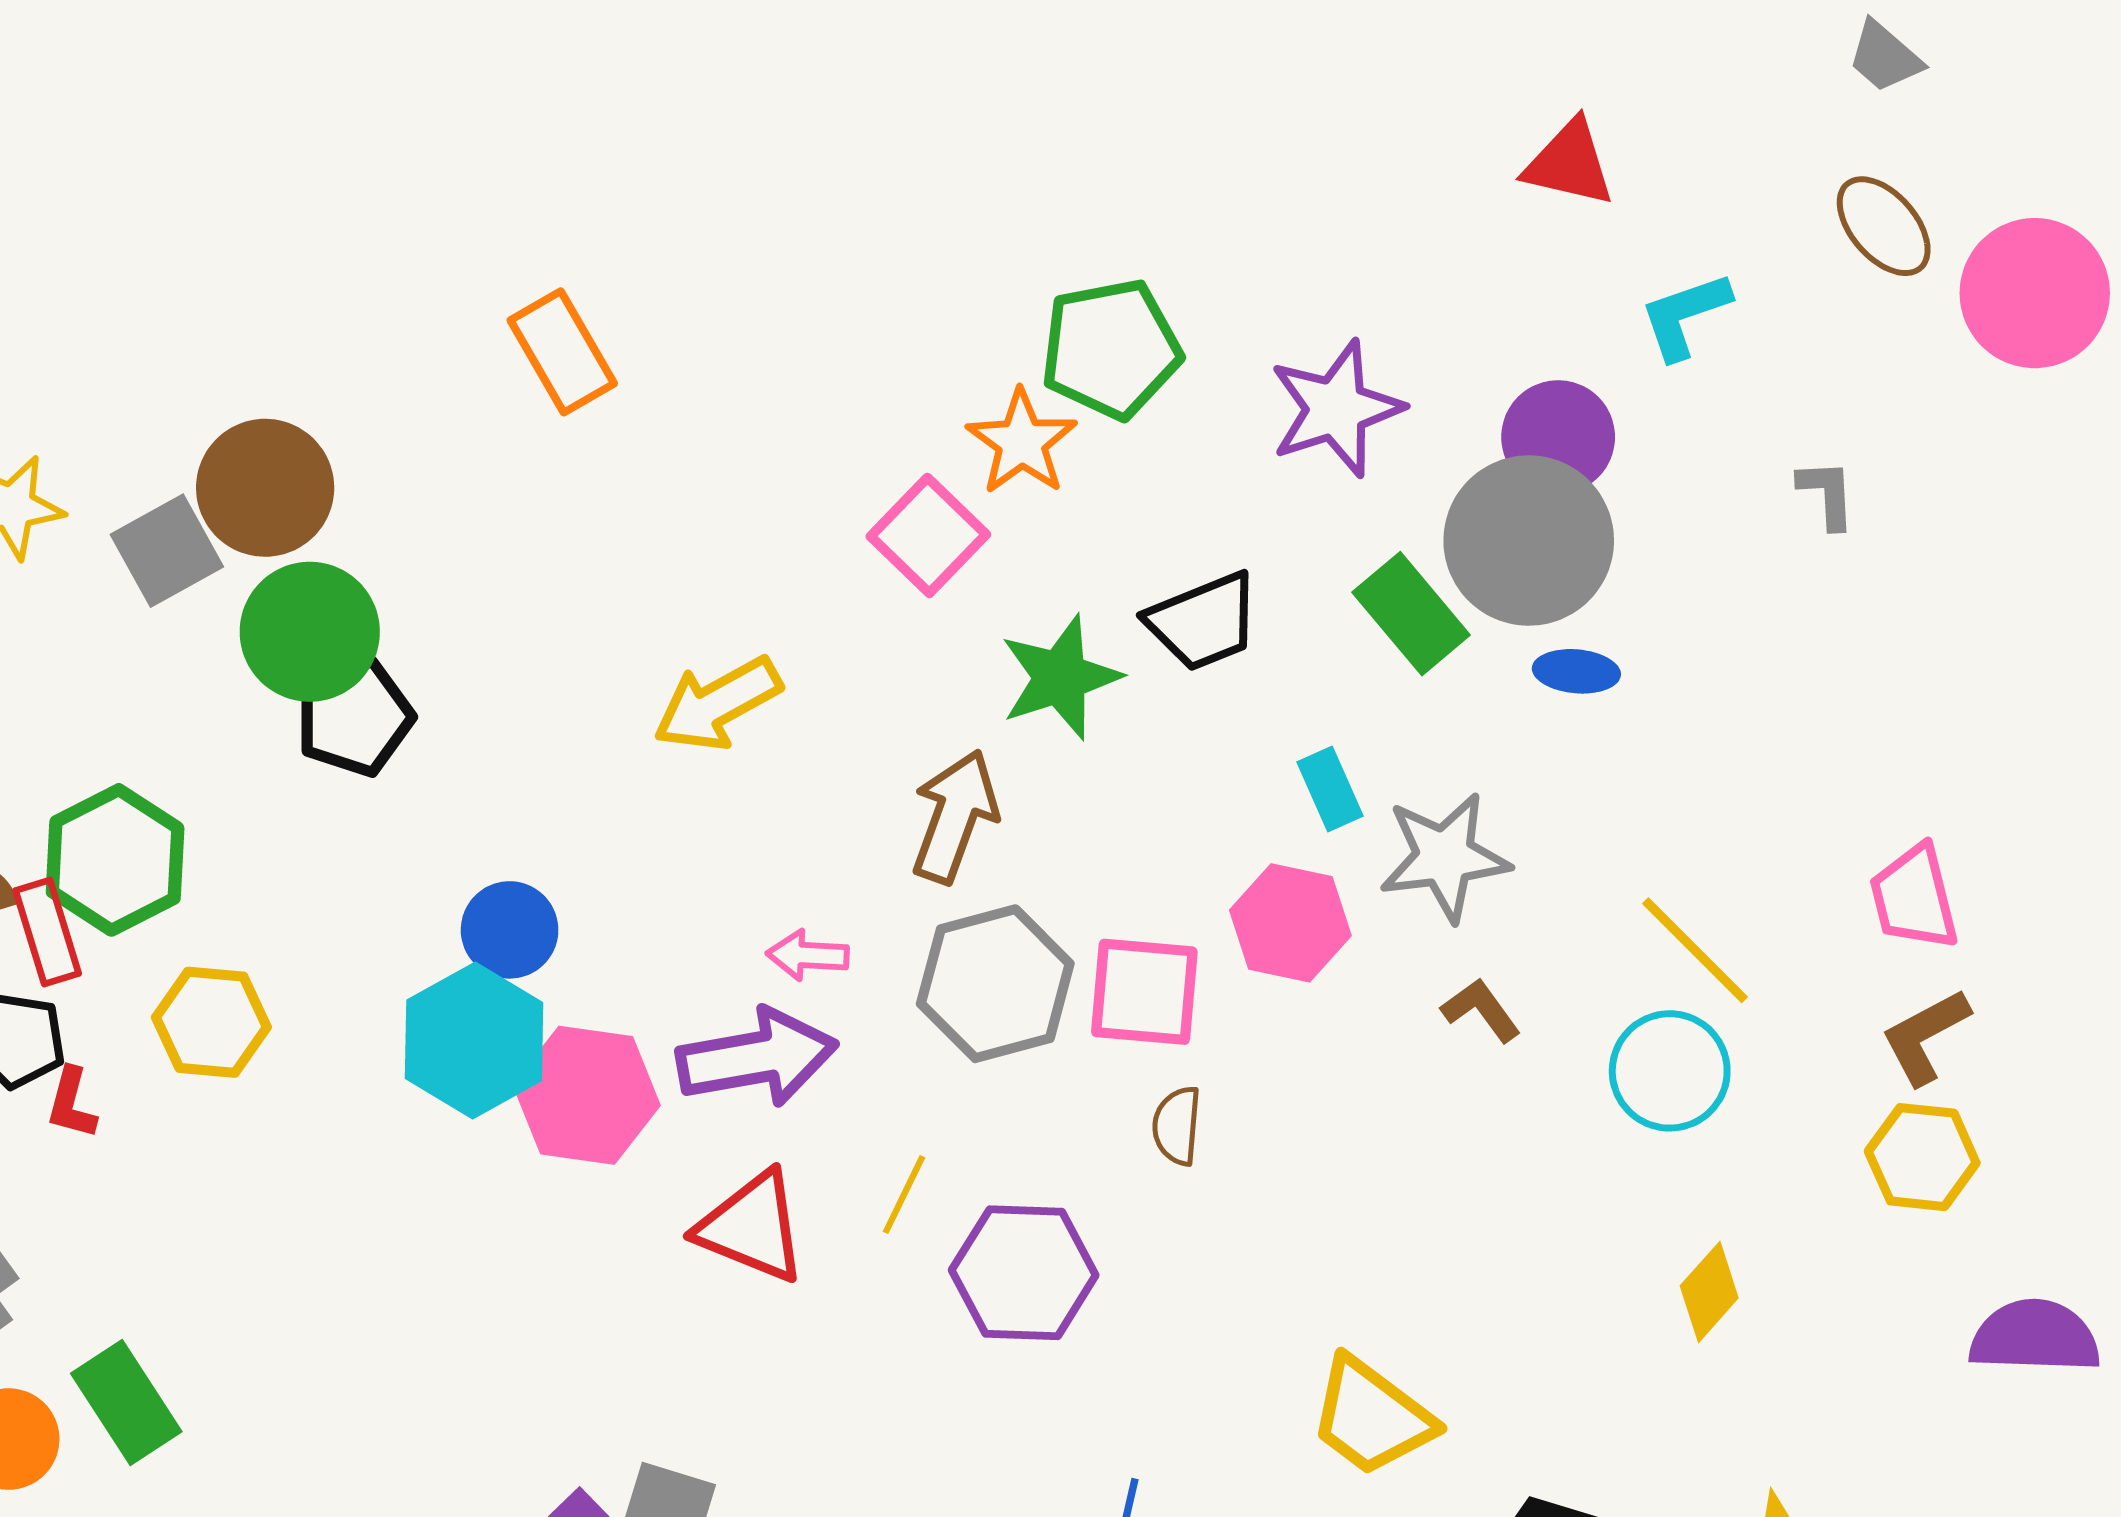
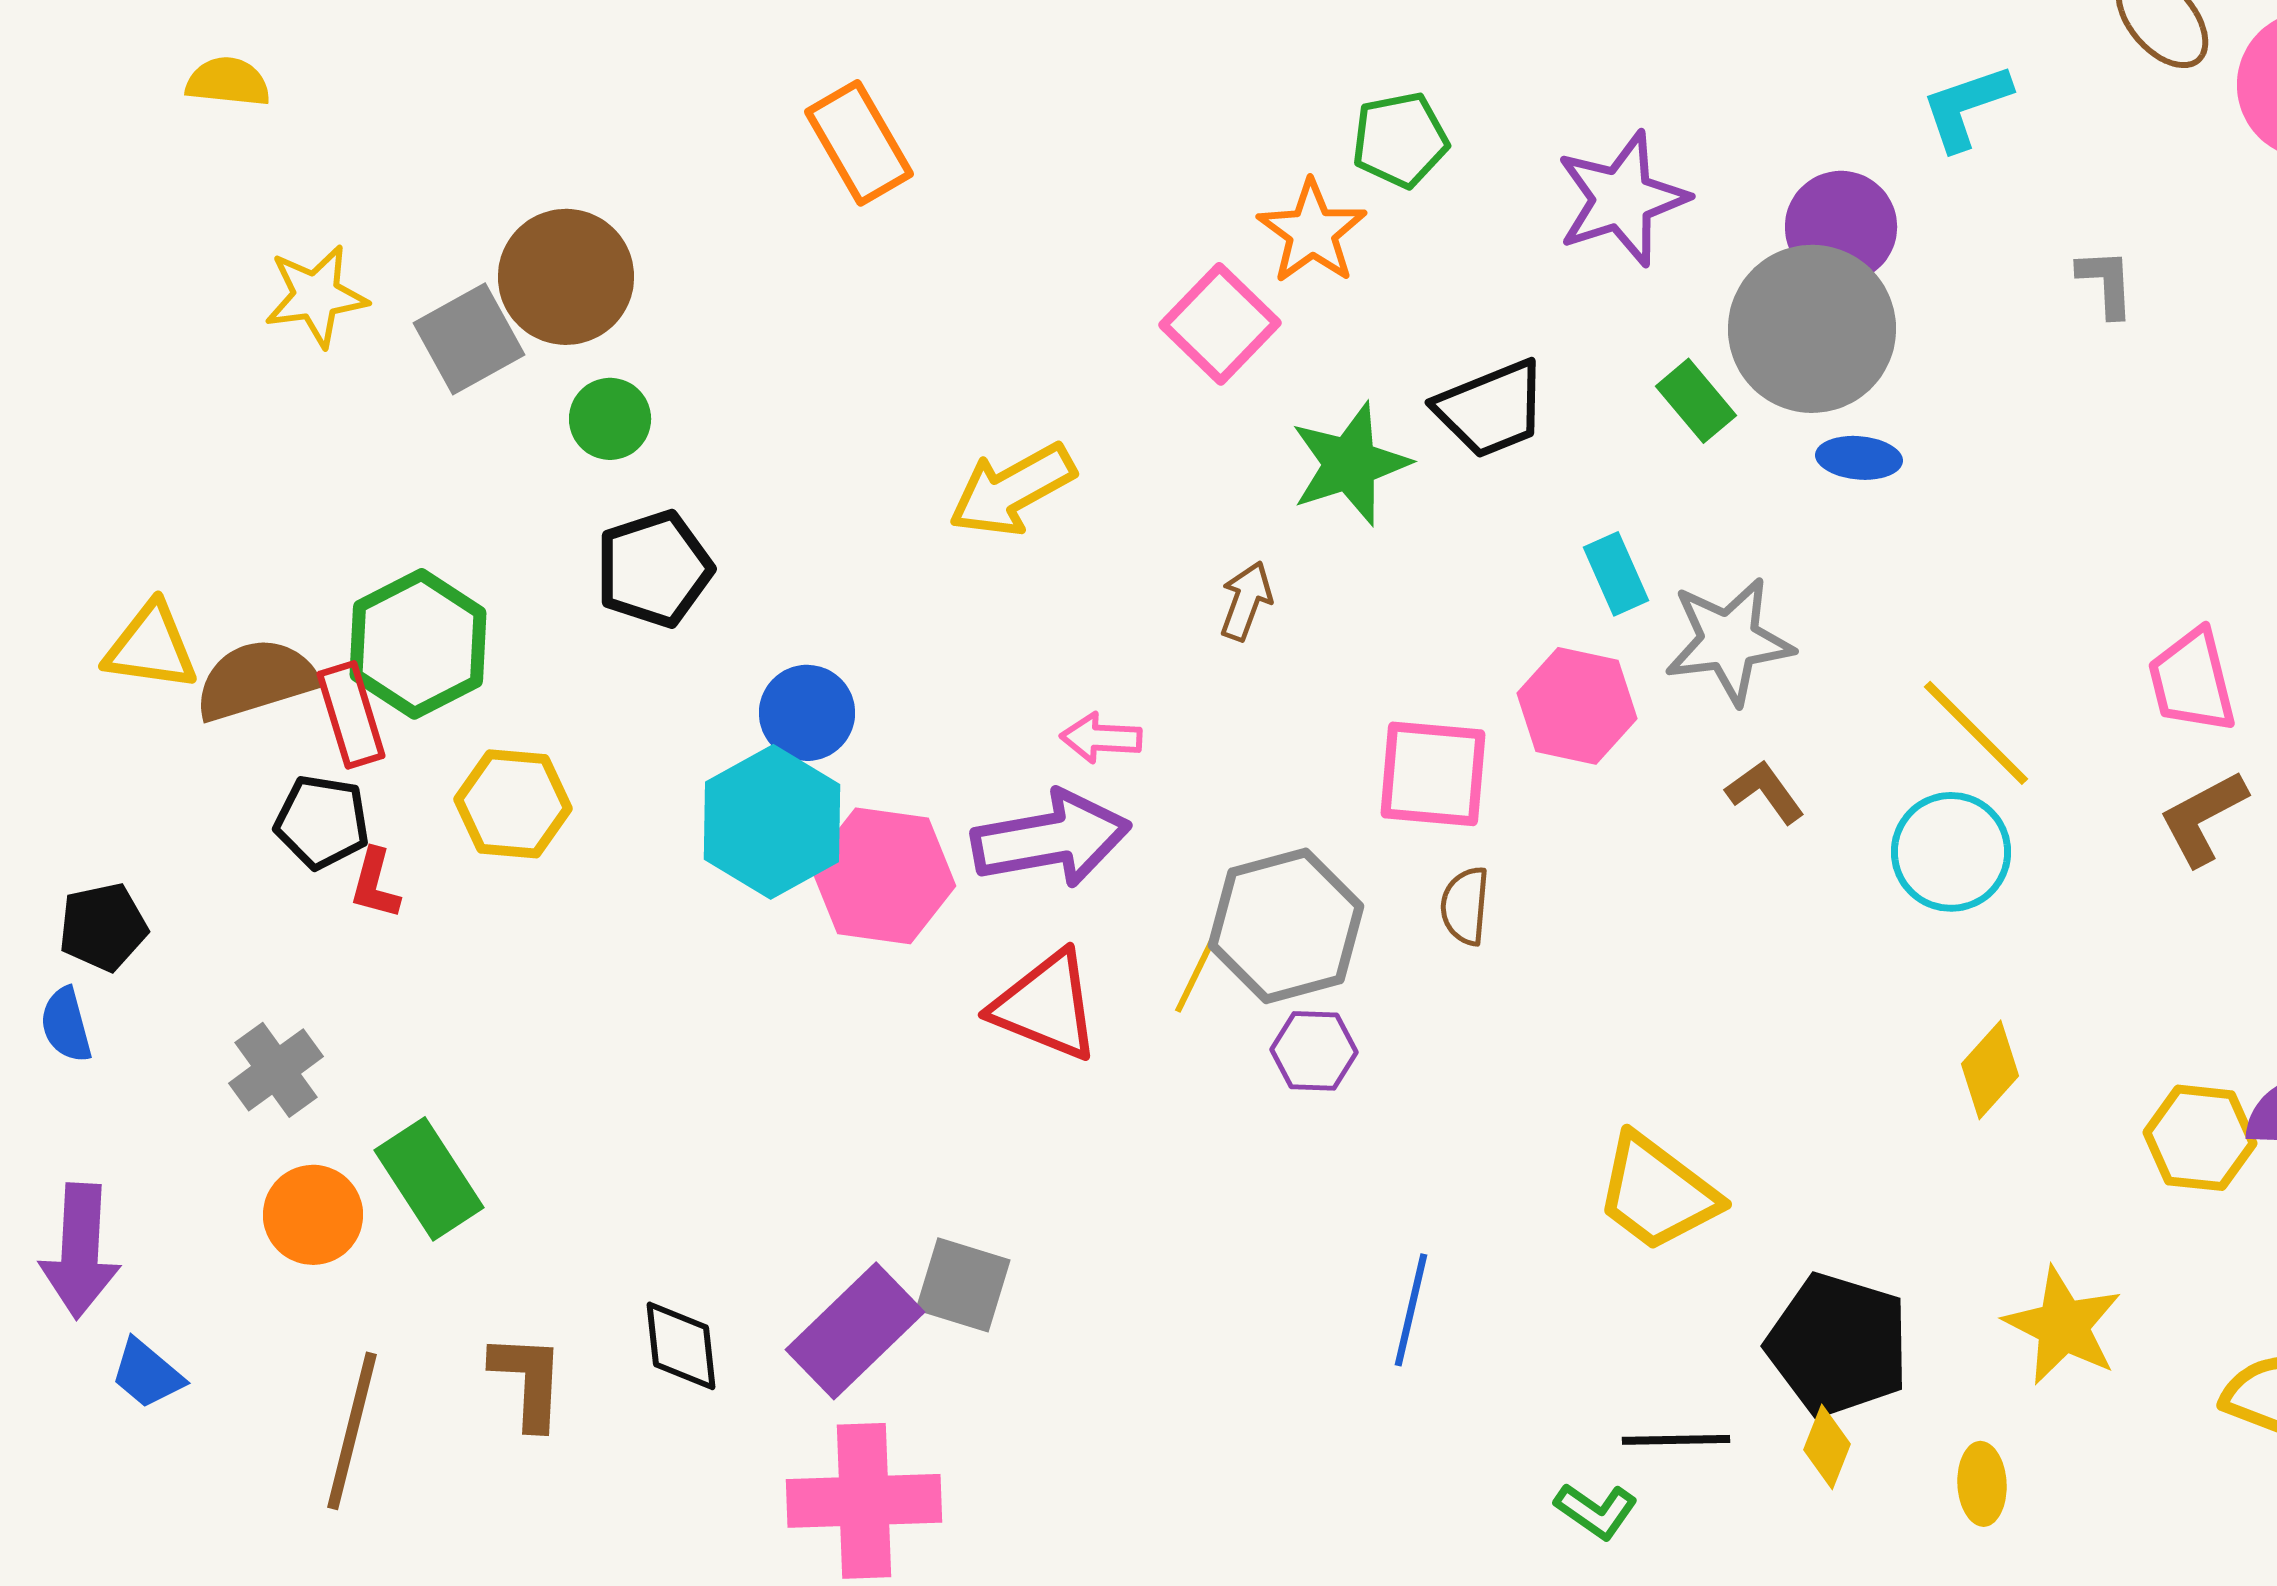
green pentagon: (1111, 349) -> (1400, 140), size x0.7
green rectangle: (1411, 614) -> (1696, 401), size x0.7
green circle: (310, 632) -> (610, 419), size x0.6
black pentagon: (354, 717) -> (654, 569), moved
brown arrow: (955, 816) -> (1246, 601), size x0.6
gray hexagon: (995, 984) -> (1286, 926), moved
yellow hexagon: (1922, 1157) -> (2200, 1138), moved
purple hexagon: (1024, 1273) -> (1314, 1051), size x0.6

